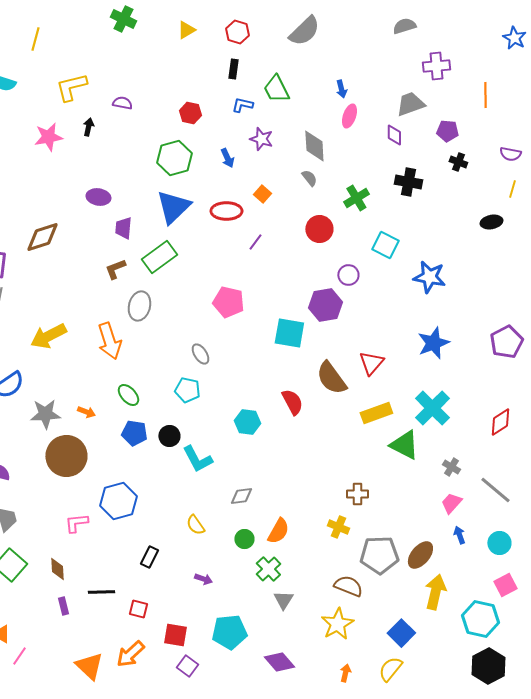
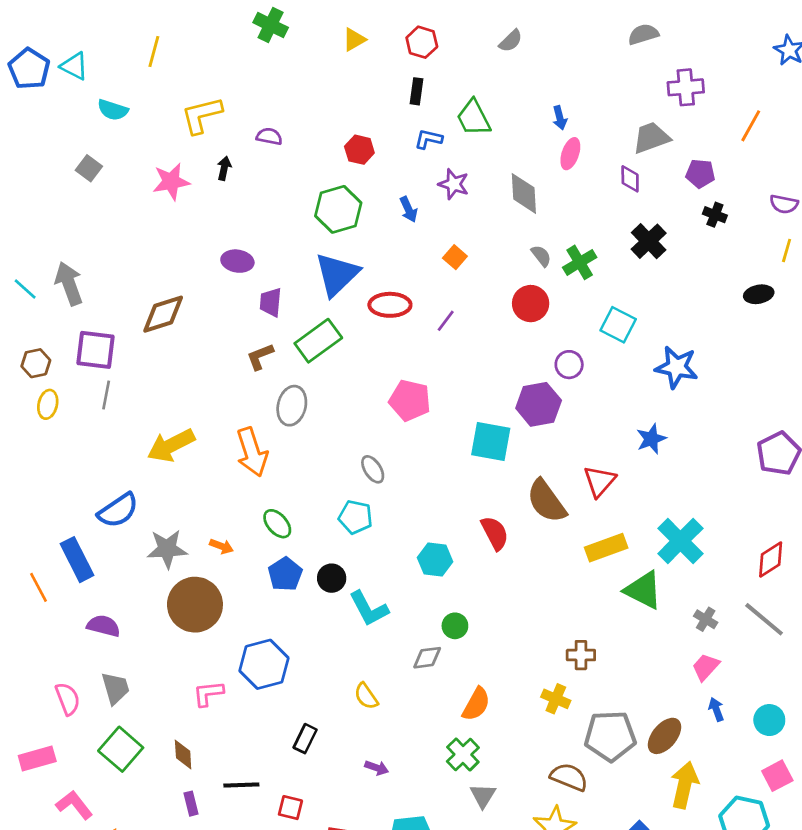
gray semicircle: (304, 31) -> (511, 41), size x0.6
orange line: (485, 95) -> (751, 126), turned 30
gray semicircle: (309, 178) -> (541, 256), moved
black cross: (408, 182) -> (649, 241), turned 36
red ellipse: (226, 211) -> (390, 305), moved
blue star: (433, 343) -> (651, 439), moved, size x0.7
blue pentagon: (134, 433) -> (285, 574), turned 30
gray line: (495, 490) -> (764, 619), moved
green circle: (244, 539) -> (455, 626), moved

